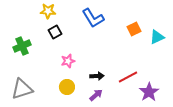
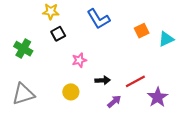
green cross: (22, 46) -> (23, 49), turned -36
pink star: (68, 61) -> (79, 60), moved
purple arrow: (96, 95) -> (114, 101), moved

